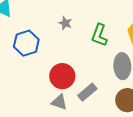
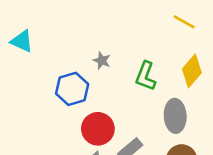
blue hexagon: (26, 43) -> (72, 89), moved

